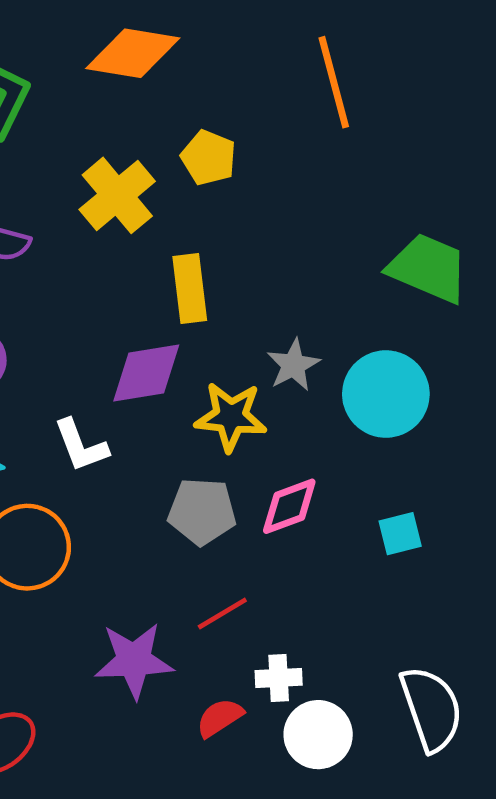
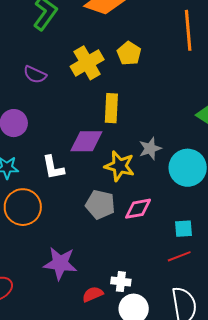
red line: (222, 614) -> (179, 256), moved

